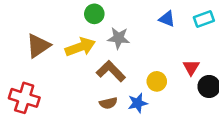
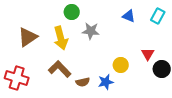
cyan rectangle: (204, 19) -> (158, 16), turned -42
yellow arrow: (80, 47) -> (61, 38), turned 95
brown L-shape: (111, 71) -> (60, 69), moved

